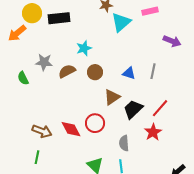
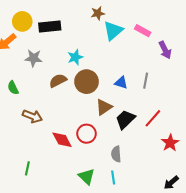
pink rectangle: (150, 11) -> (143, 31), moved, turned 42
purple arrow: (172, 41) -> (165, 50), turned 42
gray star: (44, 62) -> (33, 58), moved
brown circle: (95, 72) -> (87, 82), size x1.5
brown arrow: (42, 131) -> (32, 116), moved
red star: (153, 132) -> (170, 143), moved

